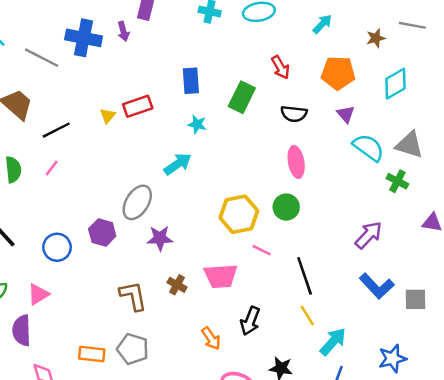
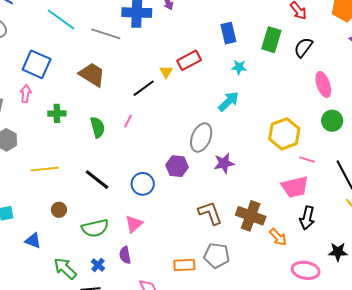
black semicircle: (294, 114) -> (303, 47), moved, turned 130
black line: (56, 130) -> (144, 88), moved
green circle: (286, 207) -> (332, 121), moved
pink trapezoid: (221, 276) -> (295, 187), moved
brown cross: (177, 285) -> (251, 216), moved, size x1.8
purple semicircle: (22, 330) -> (125, 255), size x0.7

